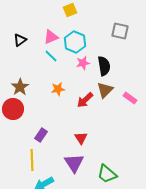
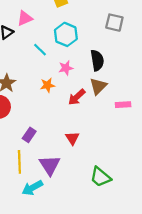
pink triangle: (51, 37) -> (25, 18), moved
pink star: (83, 63) -> (66, 68), moved
pink rectangle: (130, 98) -> (123, 105), moved, turned -40
purple triangle: (74, 163) -> (50, 165), moved

